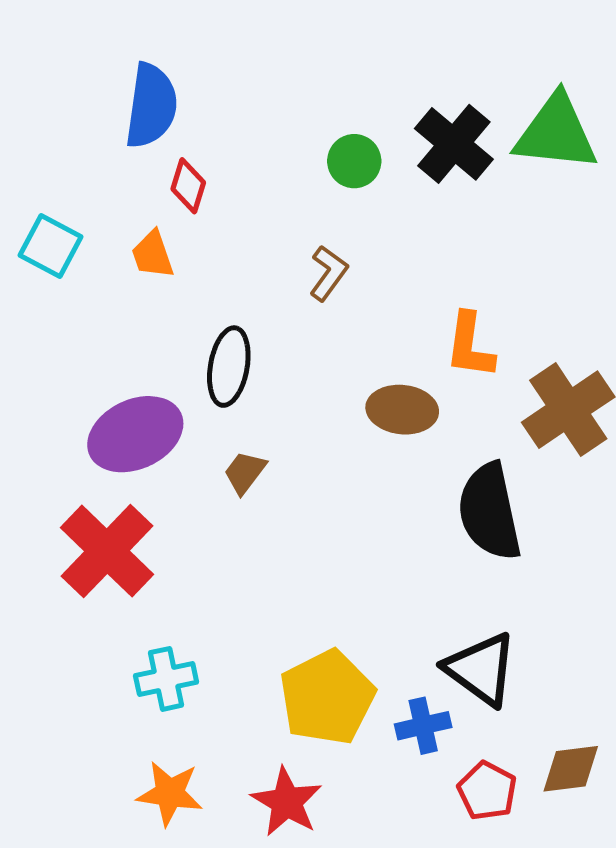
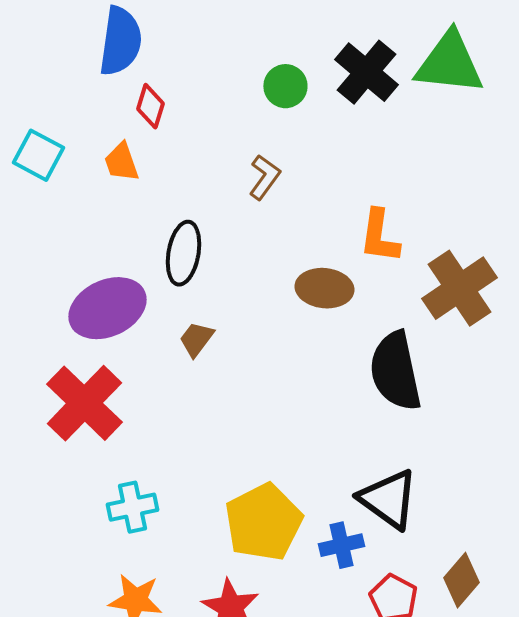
brown diamond: (571, 769) -> (461, 580), turned -42

